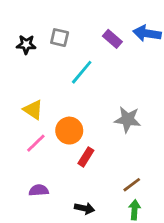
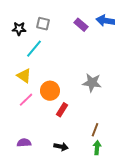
cyan line: (82, 72) -> (34, 49), moved
brown line: (132, 185) -> (95, 130), turned -32
purple semicircle: (39, 190) -> (24, 143), moved

